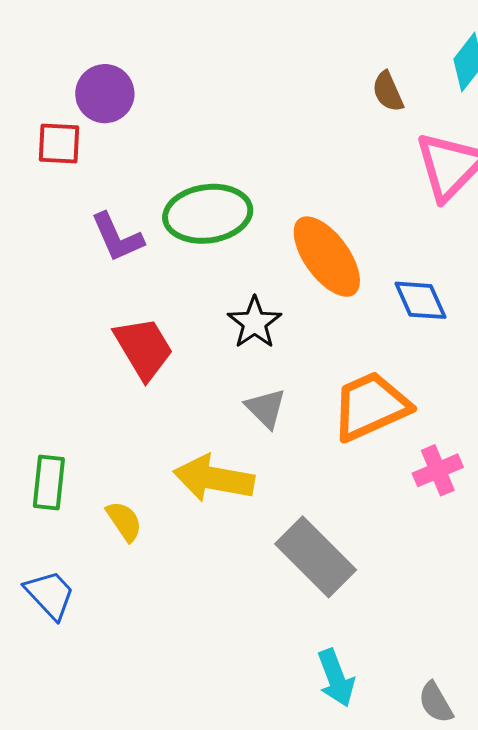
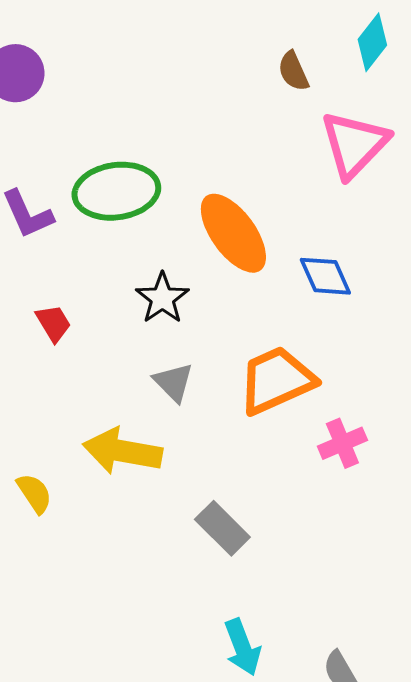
red trapezoid: (144, 348) -> (53, 323), size x0.6
gray rectangle: (316, 557) -> (222, 528), size x0.7

